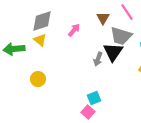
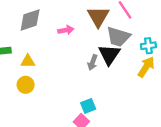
brown triangle: (103, 18) -> (98, 17), size x1.5
pink arrow: (74, 30) -> (66, 30), turned 40
yellow triangle: (40, 40) -> (28, 61), moved, turned -40

